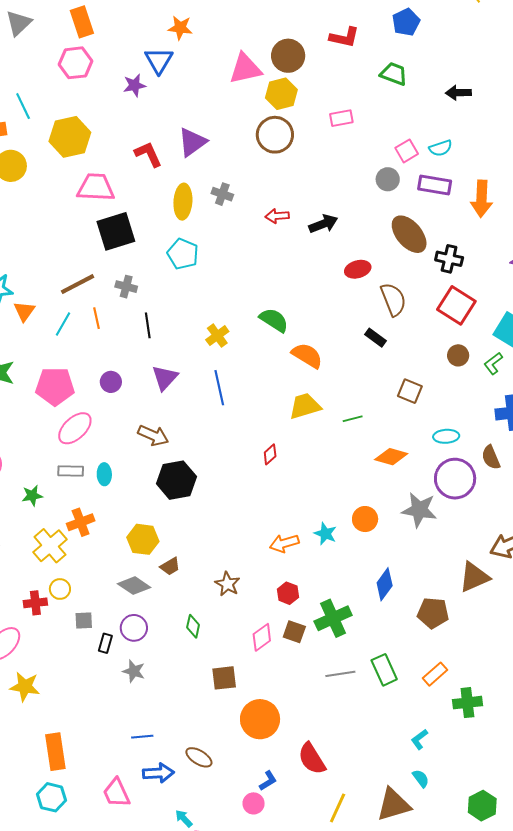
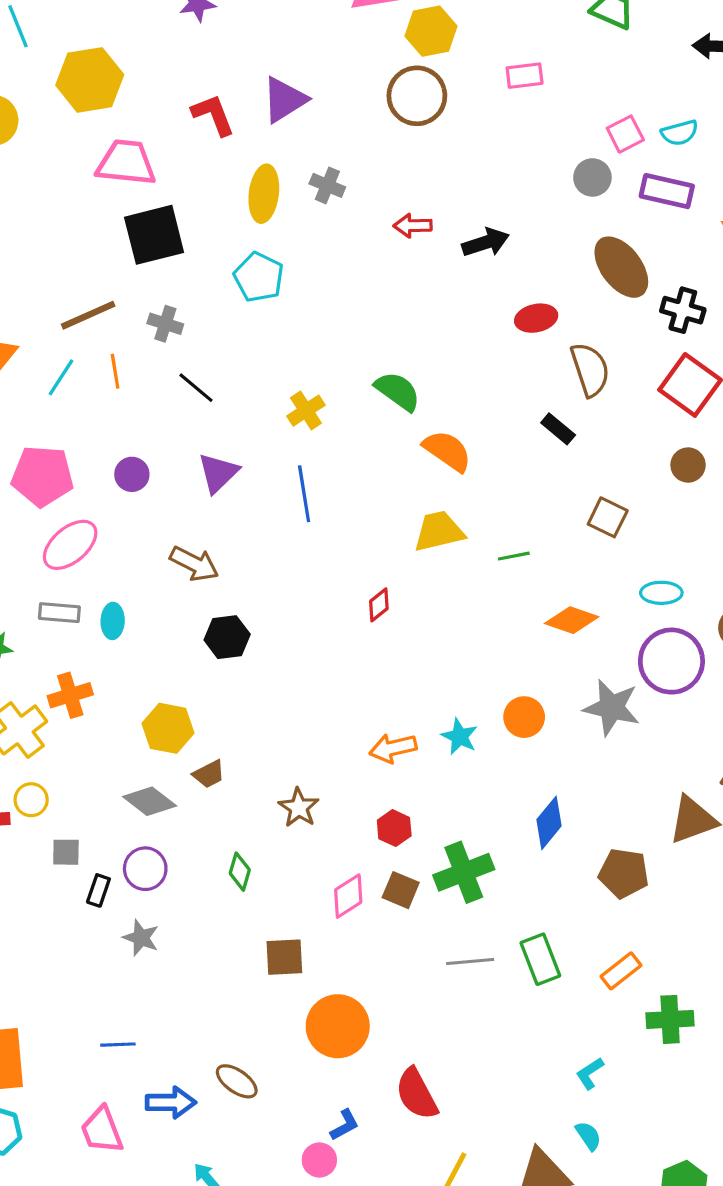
black line: (148, 325) -> (196, 388), turned -45
black hexagon: (176, 480) -> (227, 637), size x0.7
blue line: (142, 737) -> (118, 1045), moved

